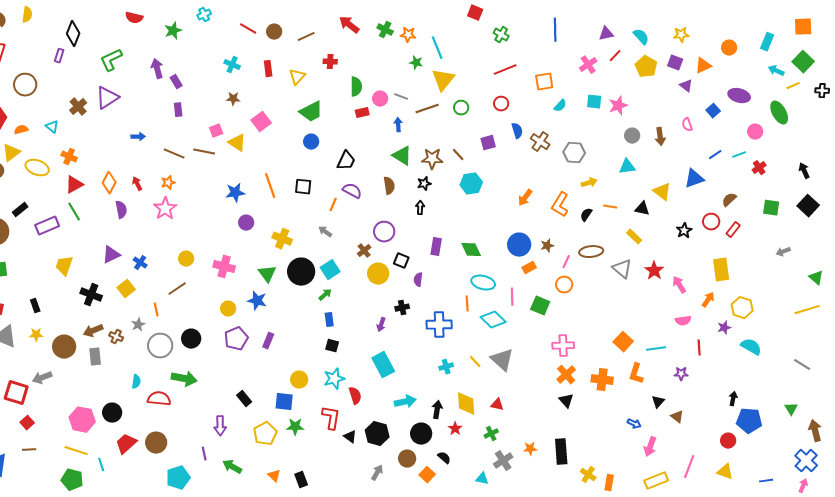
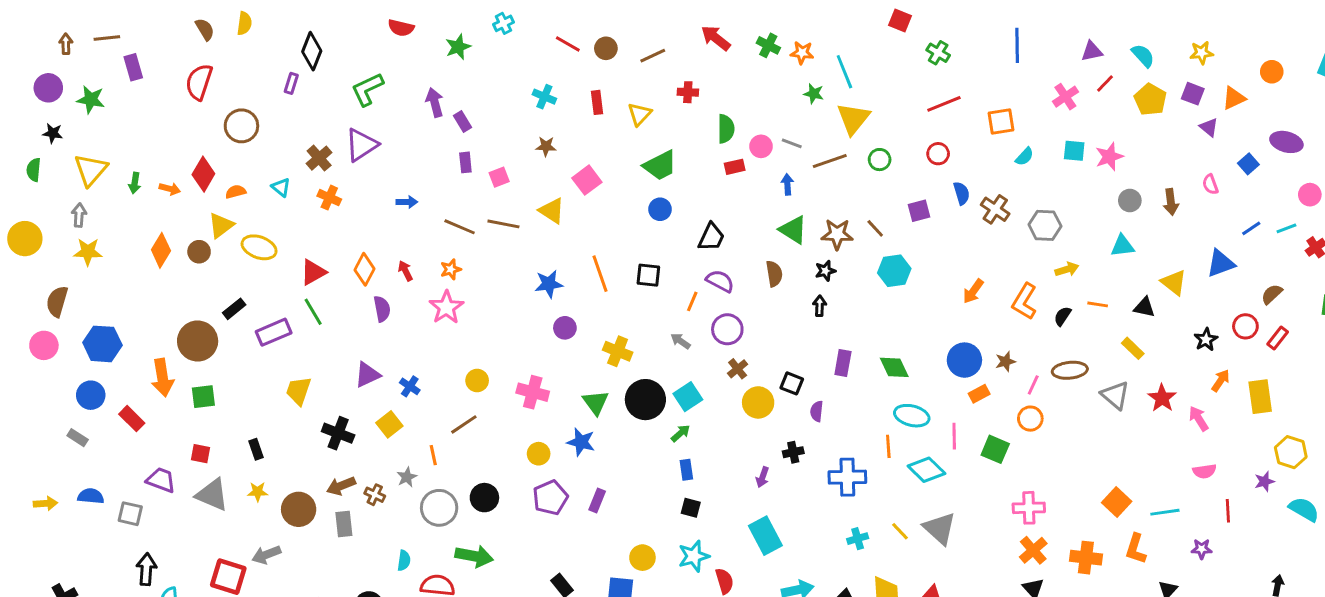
pink square: (216, 131) -> (499, 177), moved
orange cross: (69, 157) -> (329, 198), moved
purple circle: (384, 232) -> (727, 329), moved
orange arrow: (708, 300) -> (1221, 381), moved

